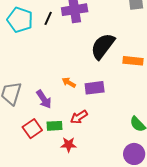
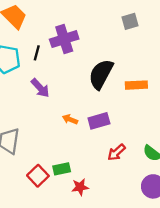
purple arrow: (44, 99) -> (40, 88), moved
red arrow: (79, 117) -> (116, 152), moved

